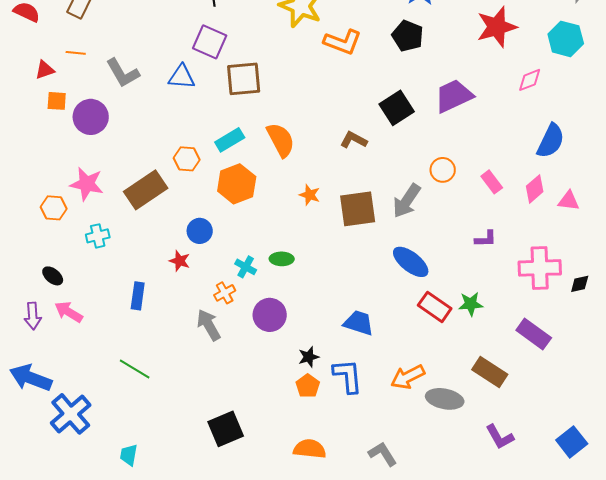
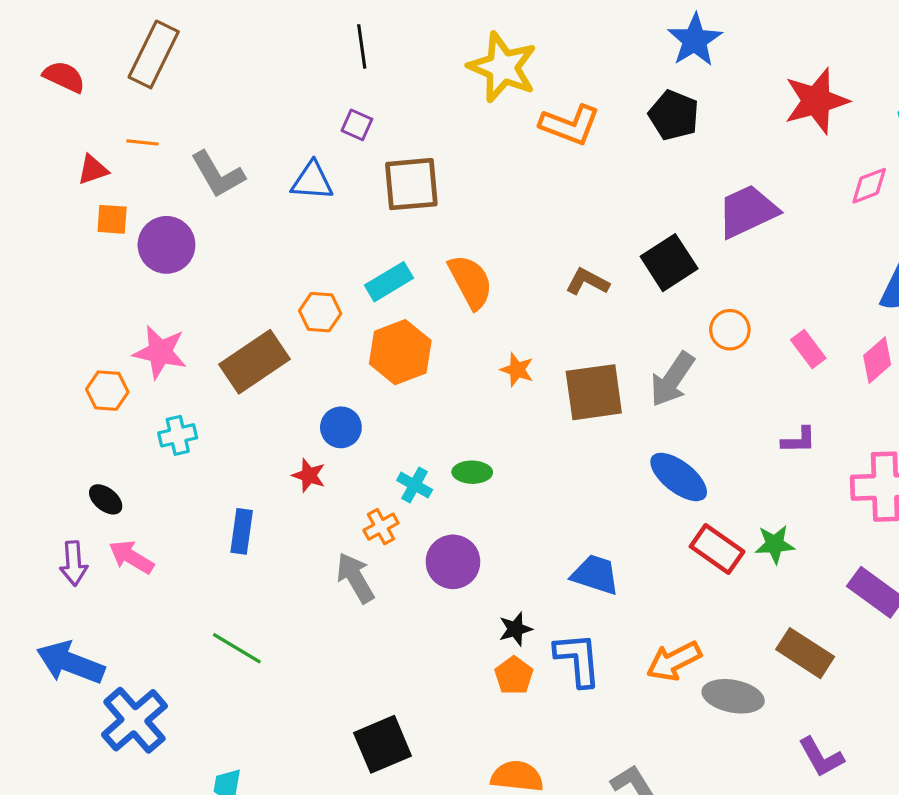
purple square: (210, 42) -> (357, 125), size x0.6
black square: (397, 108) -> (669, 263), moved

